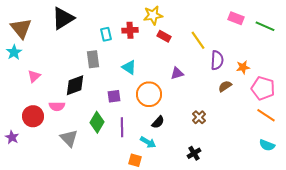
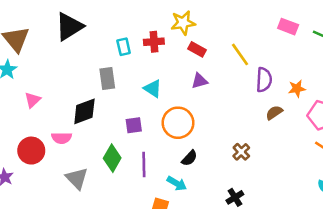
purple triangle: (177, 73) -> (200, 81), moved

